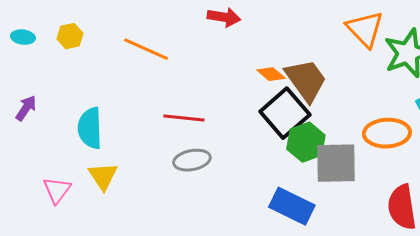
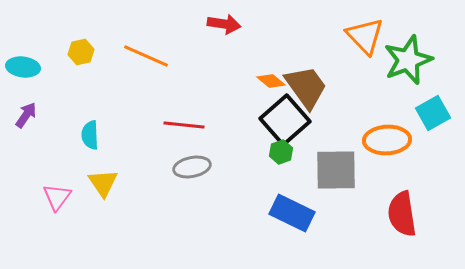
yellow hexagon: (70, 36) -> (81, 52), moved
cyan ellipse: (23, 37) -> (23, 67), moved, size x1.4
cyan semicircle: (90, 128) -> (90, 135), size x0.7
green hexagon: (306, 142) -> (281, 152), moved, size x0.6

